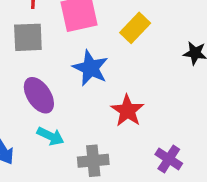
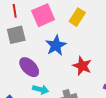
blue star: (90, 68) -> (56, 45), turned 30

